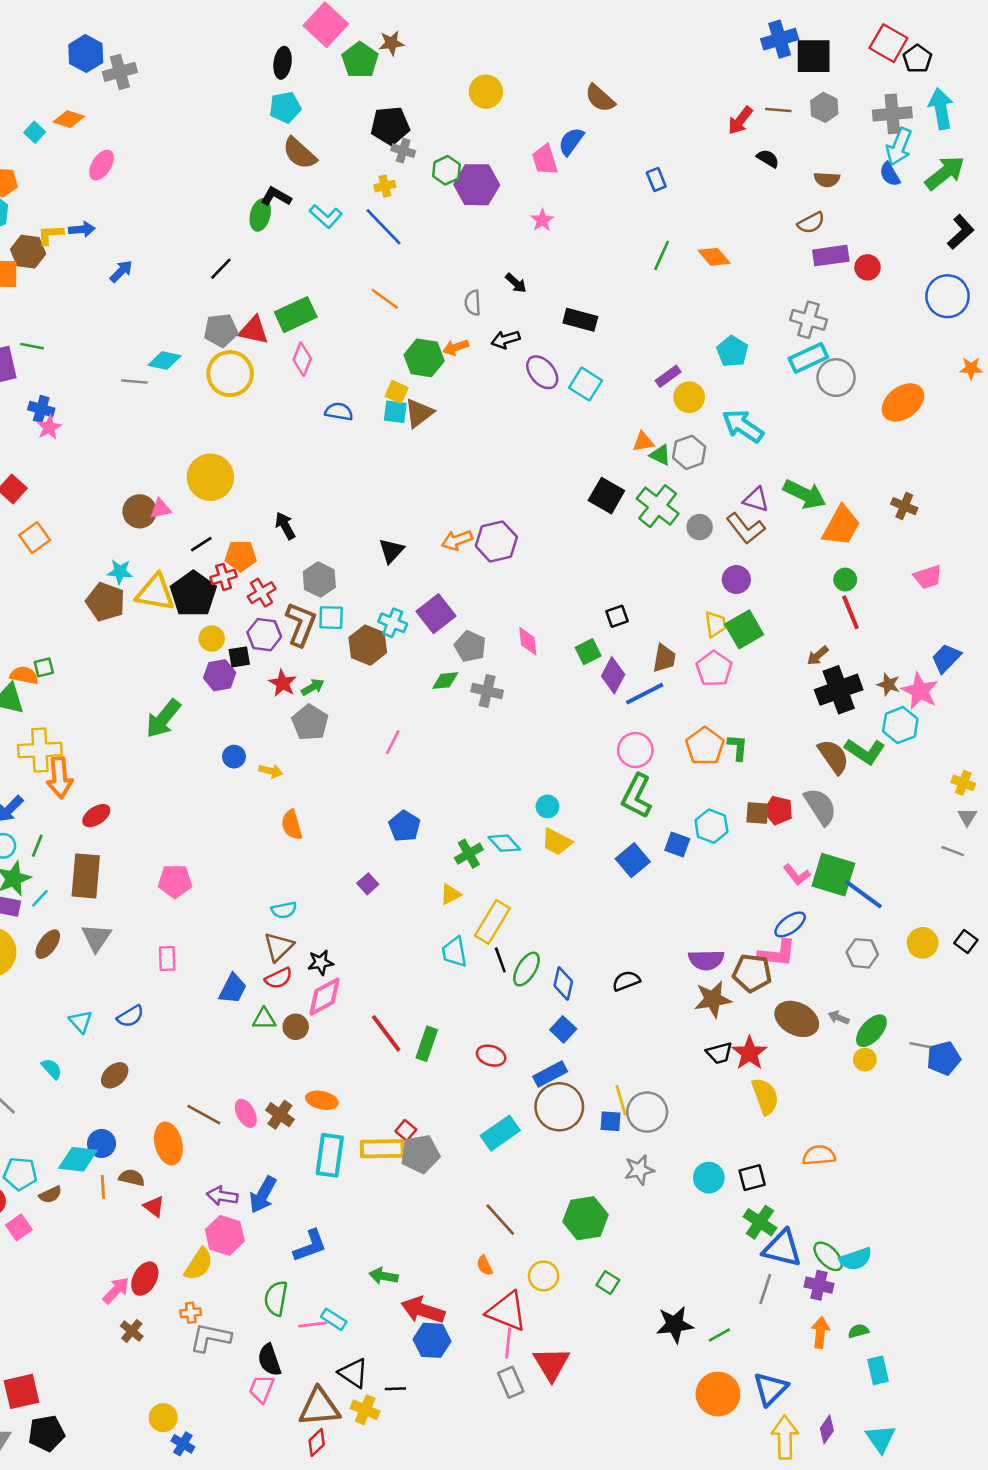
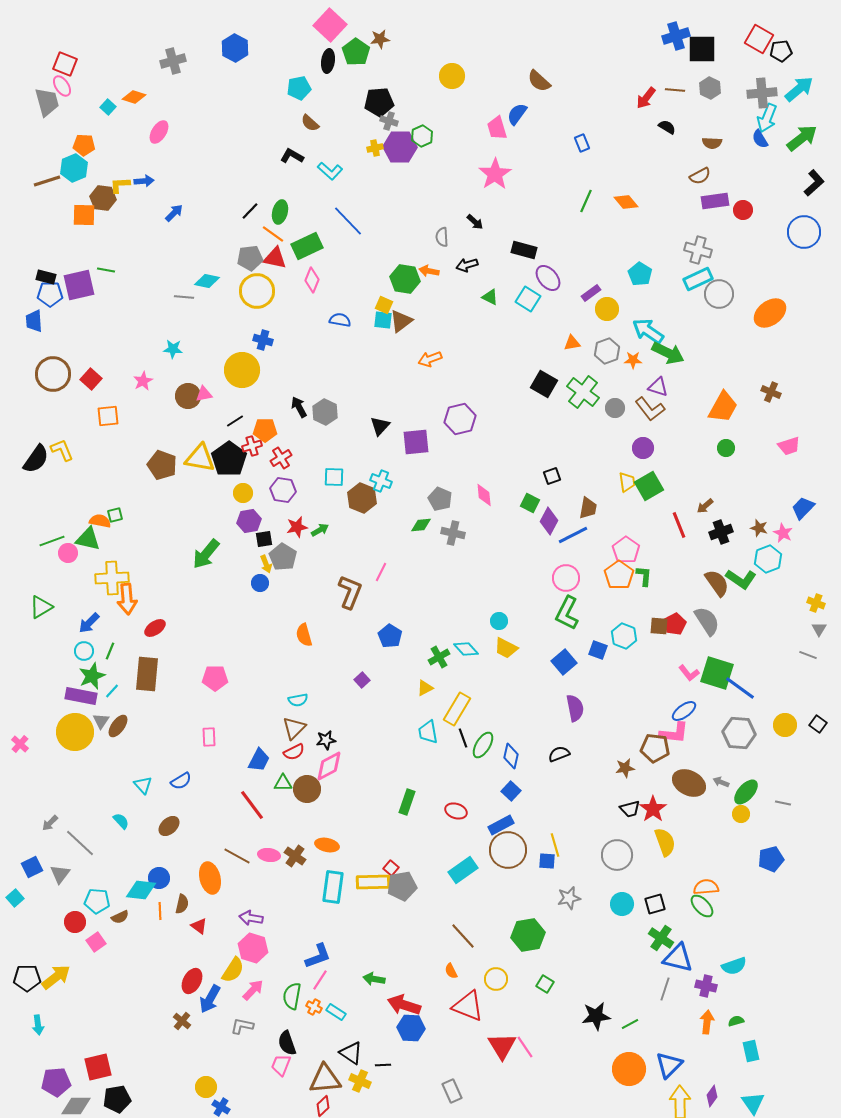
blue hexagon: (86, 54) -> (235, 48), moved
black pentagon: (917, 59) -> (781, 51), turned 30
black ellipse: (283, 63) -> (328, 61), moved
cyan arrow: (941, 109) -> (799, 89), turned 60
brown semicircle: (300, 153) -> (310, 123), size x0.7
purple hexagon: (477, 185) -> (400, 147), moved
green ellipse: (260, 215) -> (280, 212), moved
pink star: (542, 220) -> (495, 174), size x1.8
blue line: (384, 227) -> (348, 221), moved
orange line: (385, 299) -> (273, 234), moved
orange arrow: (456, 347) -> (429, 271), turned 30
orange star: (971, 368) -> (633, 360), moved
purple ellipse: (542, 372) -> (548, 278), moved
blue cross: (41, 409) -> (263, 340), moved
pink star: (49, 427) -> (143, 381), moved
green triangle: (660, 455) -> (490, 297), moved
green arrow: (805, 494) -> (668, 353), moved
orange square: (35, 538) -> (108, 416), turned 30
orange arrow: (457, 540) -> (430, 359), moved
cyan star: (120, 572) -> (173, 349), moved
gray hexagon: (319, 580) -> (325, 412), moved
red line: (850, 612) -> (679, 525), moved
purple square: (436, 614) -> (416, 442), moved, turned 32
brown L-shape: (301, 624) -> (350, 592), moved
green square: (588, 652) -> (530, 503), turned -36
black square: (239, 657) -> (264, 539), moved
pink pentagon: (714, 669) -> (626, 550), moved
red star: (283, 683) -> (297, 527), turned 30
black cross: (839, 690) -> (721, 532), size x0.7
pink star: (920, 691) -> (783, 533), size x0.7
gray pentagon: (310, 722) -> (283, 557), moved
yellow arrow: (271, 771) -> (266, 564), moved, turned 54
red pentagon: (778, 810) -> (675, 624), turned 30
gray triangle: (96, 938) -> (101, 721), moved, size x0.7
gray hexagon: (862, 953) -> (739, 733), size x1.4
purple semicircle: (706, 960) -> (575, 708), moved, turned -100
brown star: (713, 999) -> (625, 768), size x0.7
brown circle: (296, 1027) -> (307, 789), size x1.4
red line: (386, 1033) -> (252, 805), moved
blue pentagon: (944, 1058) -> (771, 859), moved
gray circle: (647, 1112) -> (617, 855), moved
pink ellipse: (246, 1113) -> (269, 855), turned -55
brown semicircle: (132, 1178) -> (182, 904), turned 90
blue arrow: (263, 1195) -> (210, 999), moved
green ellipse: (828, 1256) -> (702, 906), moved
pink arrow: (116, 1290) -> (253, 990), moved
orange cross: (191, 1313) -> (314, 1007), moved, turned 35
pink line: (313, 1325) -> (320, 980), moved, turned -50
gray L-shape: (210, 1338) -> (242, 1026), size x0.7
pink line: (508, 1343) -> (525, 1047), moved, turned -40
gray rectangle: (511, 1382) -> (452, 1091), moved

